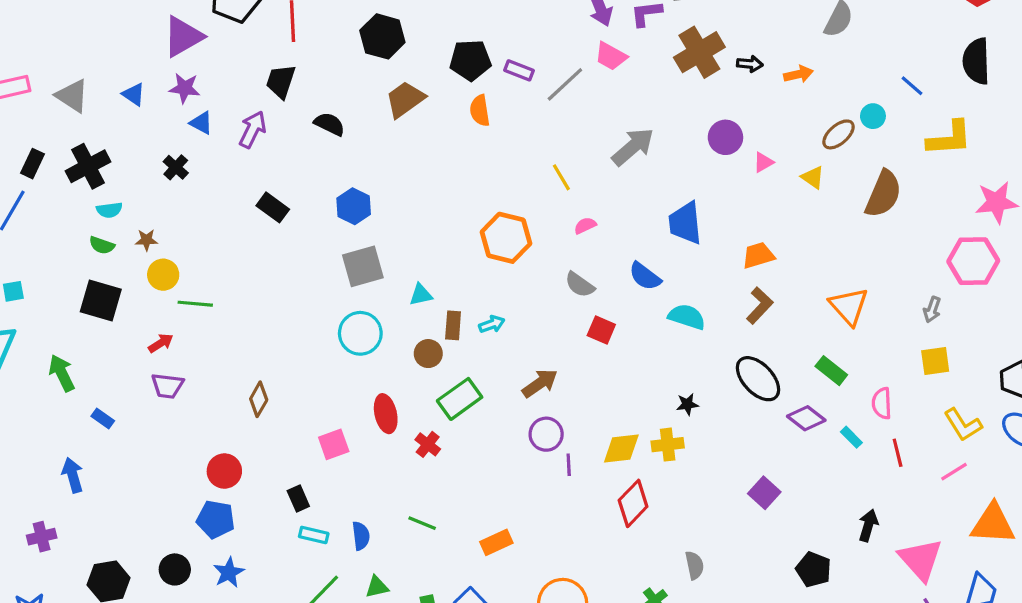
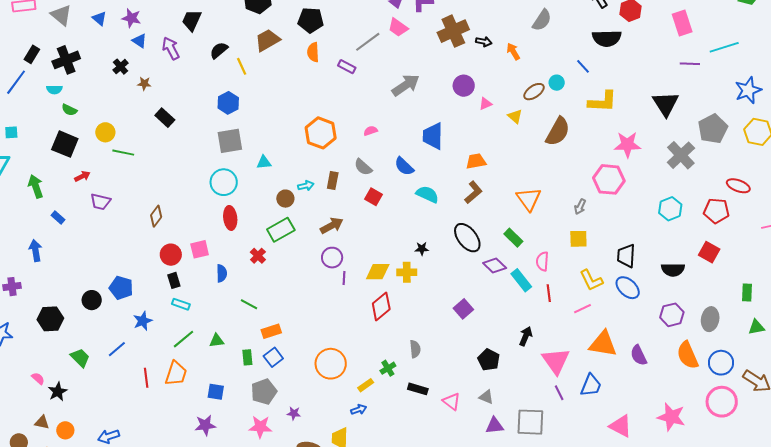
black semicircle: (976, 61) -> (607, 38), moved, turned -96
purple rectangle: (519, 70) -> (347, 67), moved
orange arrow: (798, 74) -> (513, 51), turned -114
black semicircle: (330, 124) -> (219, 50), turned -72
purple arrow: (253, 129) -> (171, 48), turned -60
yellow line: (561, 177) -> (242, 66), moved
black rectangle: (273, 207) -> (165, 118), moved
cyan semicircle: (109, 210) -> (54, 89), moved
brown star: (146, 240) -> (144, 84), moved
brown rectangle: (453, 325) -> (333, 180), moved
red arrow: (161, 343) -> (82, 176), moved
brown circle: (428, 354) -> (285, 199), moved
red ellipse: (386, 414) -> (230, 218), moved
cyan rectangle: (851, 437) -> (521, 280), size x1.6
red circle: (224, 471) -> (171, 255), moved
blue semicircle: (361, 536) -> (222, 273), moved
orange rectangle: (496, 542) -> (271, 331), moved
black circle: (175, 569) -> (92, 300), moved
blue star: (229, 572) -> (143, 321), moved

